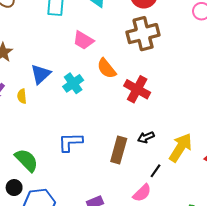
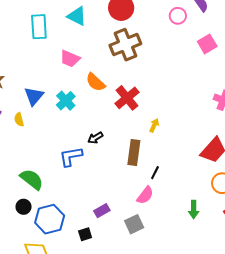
red cross: (137, 89) -> (127, 98), turned 30
black arrow: (146, 137) -> (95, 138), moved
yellow arrow: (180, 148) -> (154, 125), moved, size x0.5
brown rectangle: (119, 150) -> (134, 152), moved

